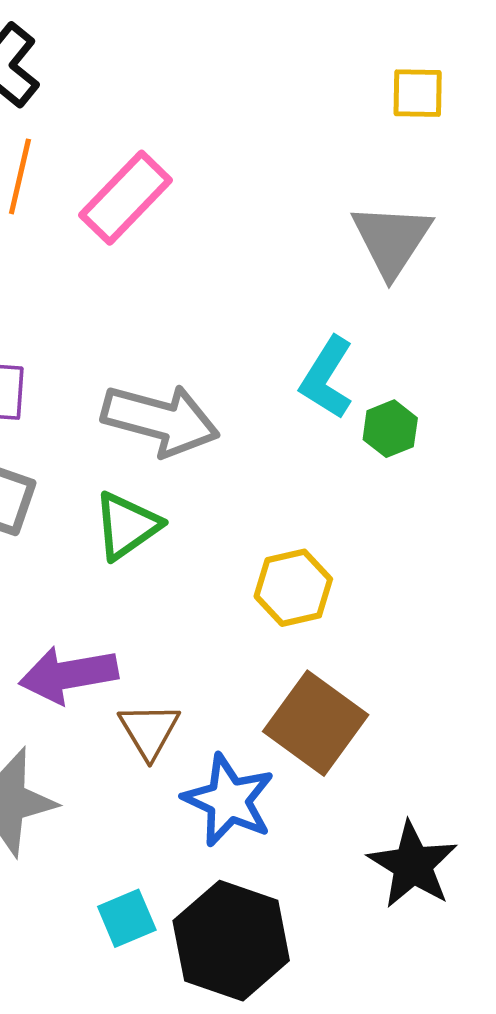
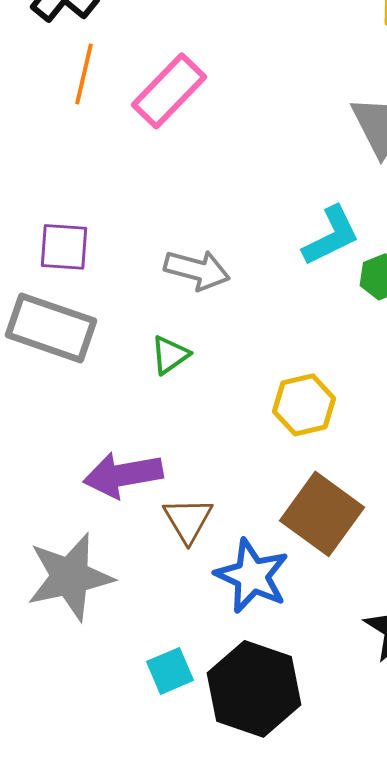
cyan L-shape: (327, 378) -> (331, 236), turned -148
gray arrow: (160, 420) -> (197, 270), size x0.7
green triangle: (127, 526) -> (170, 355), size x0.7

